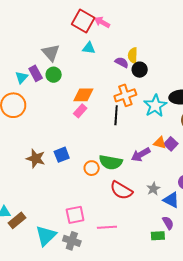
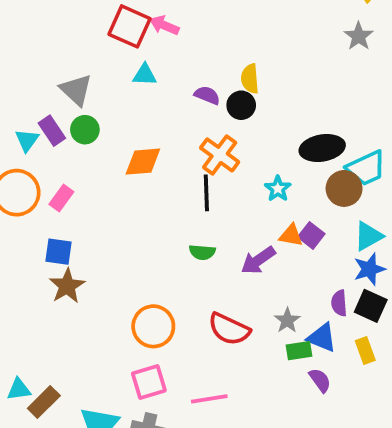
yellow semicircle: (133, 55) -> (250, 79), moved
orange cross: (125, 95) -> (220, 155), turned -30
cyan star: (155, 106) -> (278, 189), moved, size x0.6
pink rectangle: (80, 111) -> (61, 198), moved
blue square: (62, 155) -> (59, 252), moved, turned 35
brown star: (36, 158) -> (67, 286), turned 30
green semicircle: (111, 162) -> (202, 252), moved, size x0.6
orange circle: (92, 168) -> (153, 326), moved, size x1.5
green rectangle: (158, 236) -> (299, 351), moved

